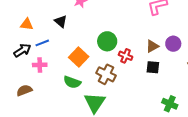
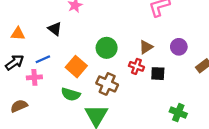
blue line: (42, 43) -> (43, 59), moved
brown triangle: (152, 46) -> (146, 47), moved
red cross: (126, 56) -> (136, 66), moved

